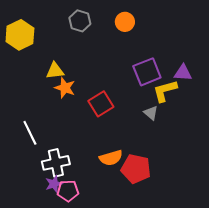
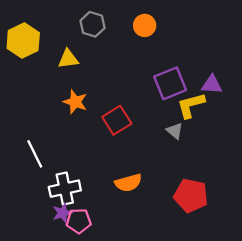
yellow triangle: (55, 71) -> (68, 59), moved
red pentagon: (136, 169) -> (191, 196), moved

